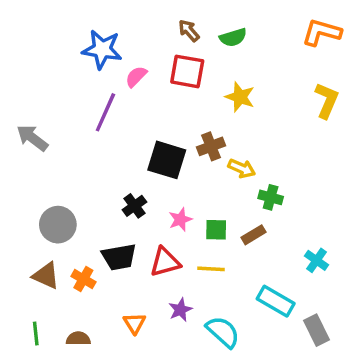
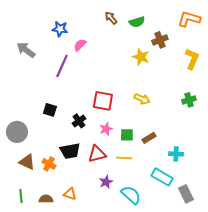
blue star: (102, 49) -> (60, 29), size x0.7
red square: (187, 71) -> (103, 101), moved
gray arrow: (32, 138) -> (26, 50), moved
brown cross: (211, 146) -> (160, 40), moved
black square: (167, 160) -> (50, 110), moved, size x0.6
green cross: (271, 197) -> (189, 100), moved, turned -32
gray circle: (58, 225) -> (17, 132), moved
cyan cross: (316, 260) -> (176, 154), moved, turned -32
orange triangle: (134, 323) -> (70, 194), moved, turned -40

